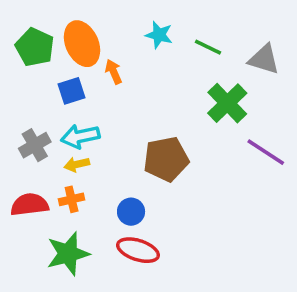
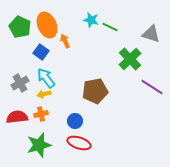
green line: (208, 47) -> (110, 27), moved
blue square: (72, 91) -> (41, 52), turned -35
cyan arrow: (80, 136) -> (46, 78), turned 65

